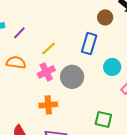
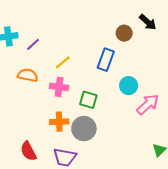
pink cross: (46, 72) -> (59, 87), turned 30
gray circle: (72, 77) -> (84, 129), moved
green square: (103, 119) -> (88, 100), moved

